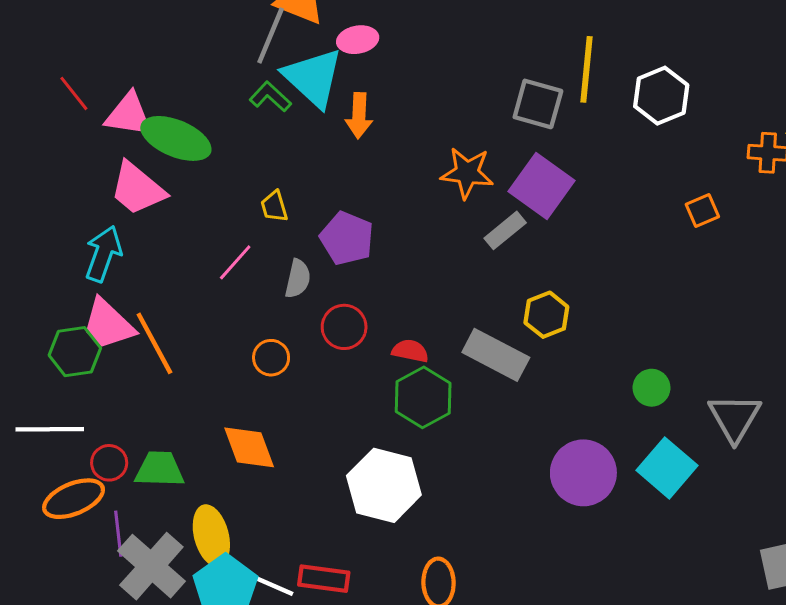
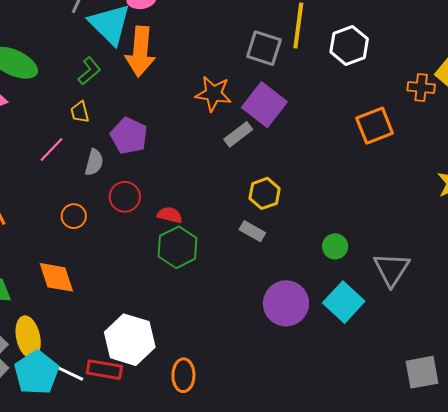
green L-shape: (270, 97) -> (89, 71), moved, turned 96
orange arrow: (359, 116) -> (140, 52), size x1.6
orange square: (702, 210) -> (375, 126), size x1.6
gray rectangle: (496, 355) -> (252, 231), moved, size x0.6
white hexagon: (384, 485) -> (130, 340), moved

